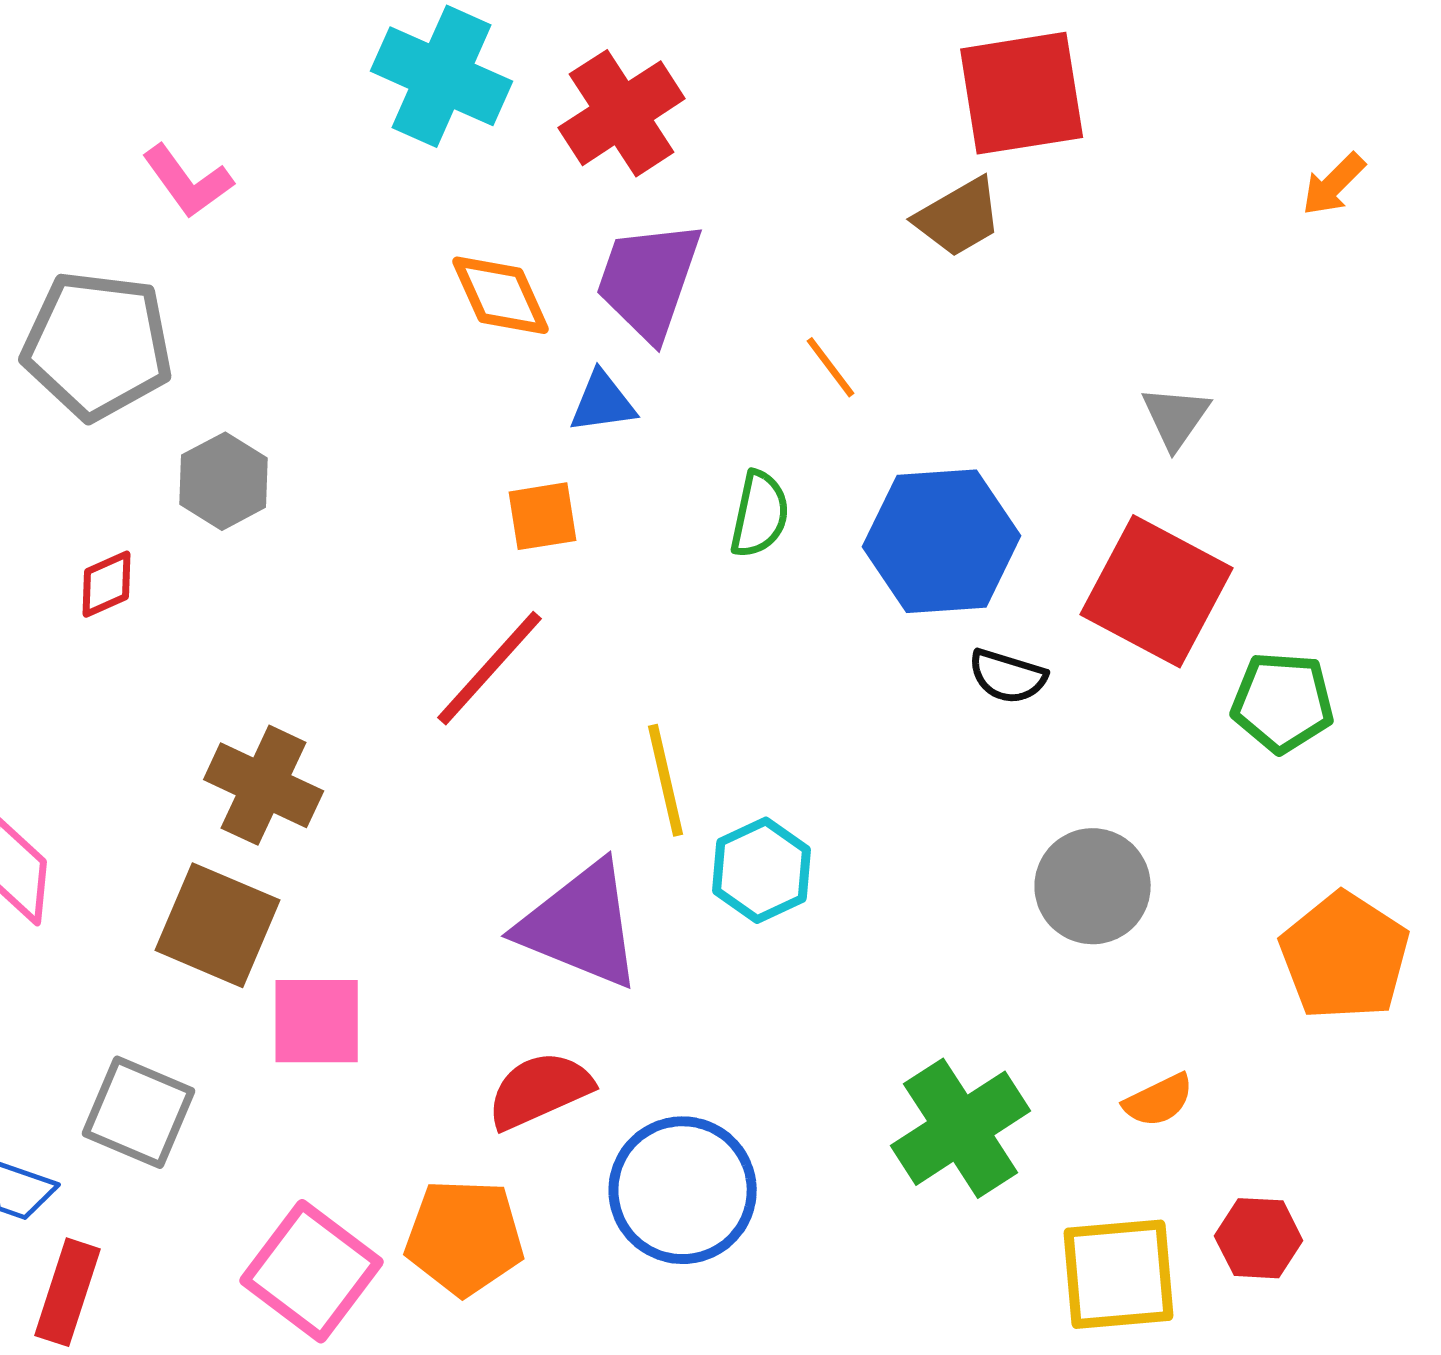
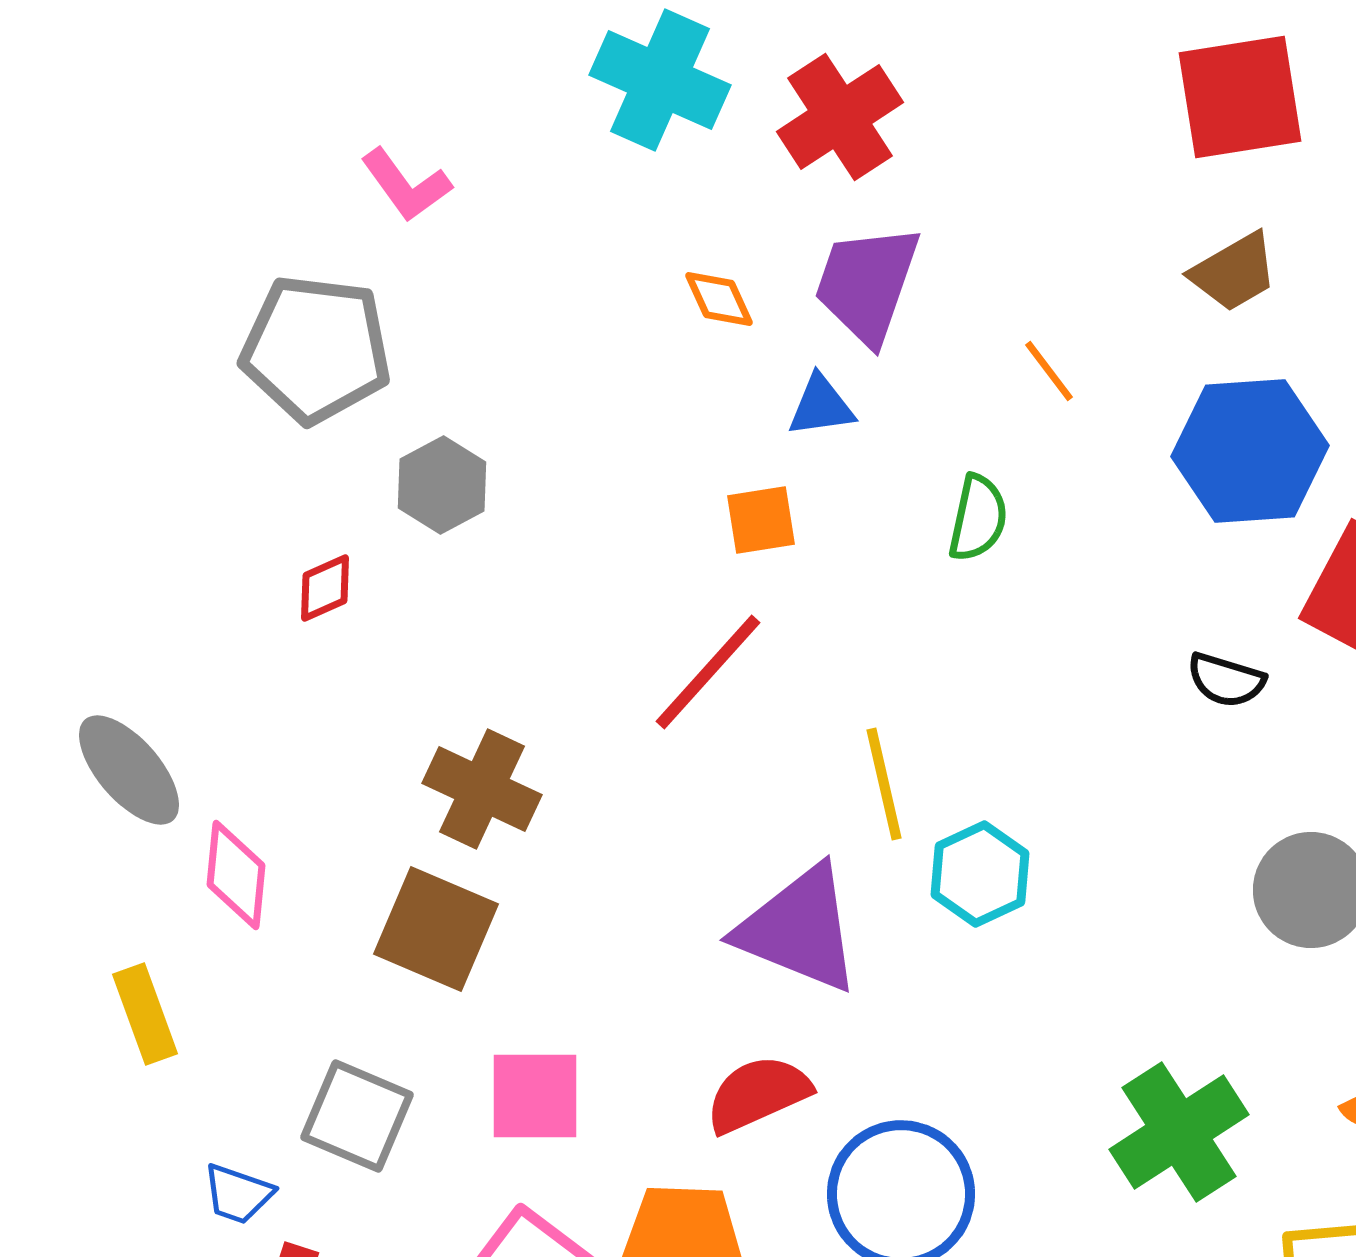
brown trapezoid: (959, 217) -> (1234, 272), moved
orange diamond: (501, 295) -> (719, 299), size x0.7
blue hexagon: (942, 541) -> (1250, 451), moved
pink square: (317, 1021) -> (535, 1096), moved

